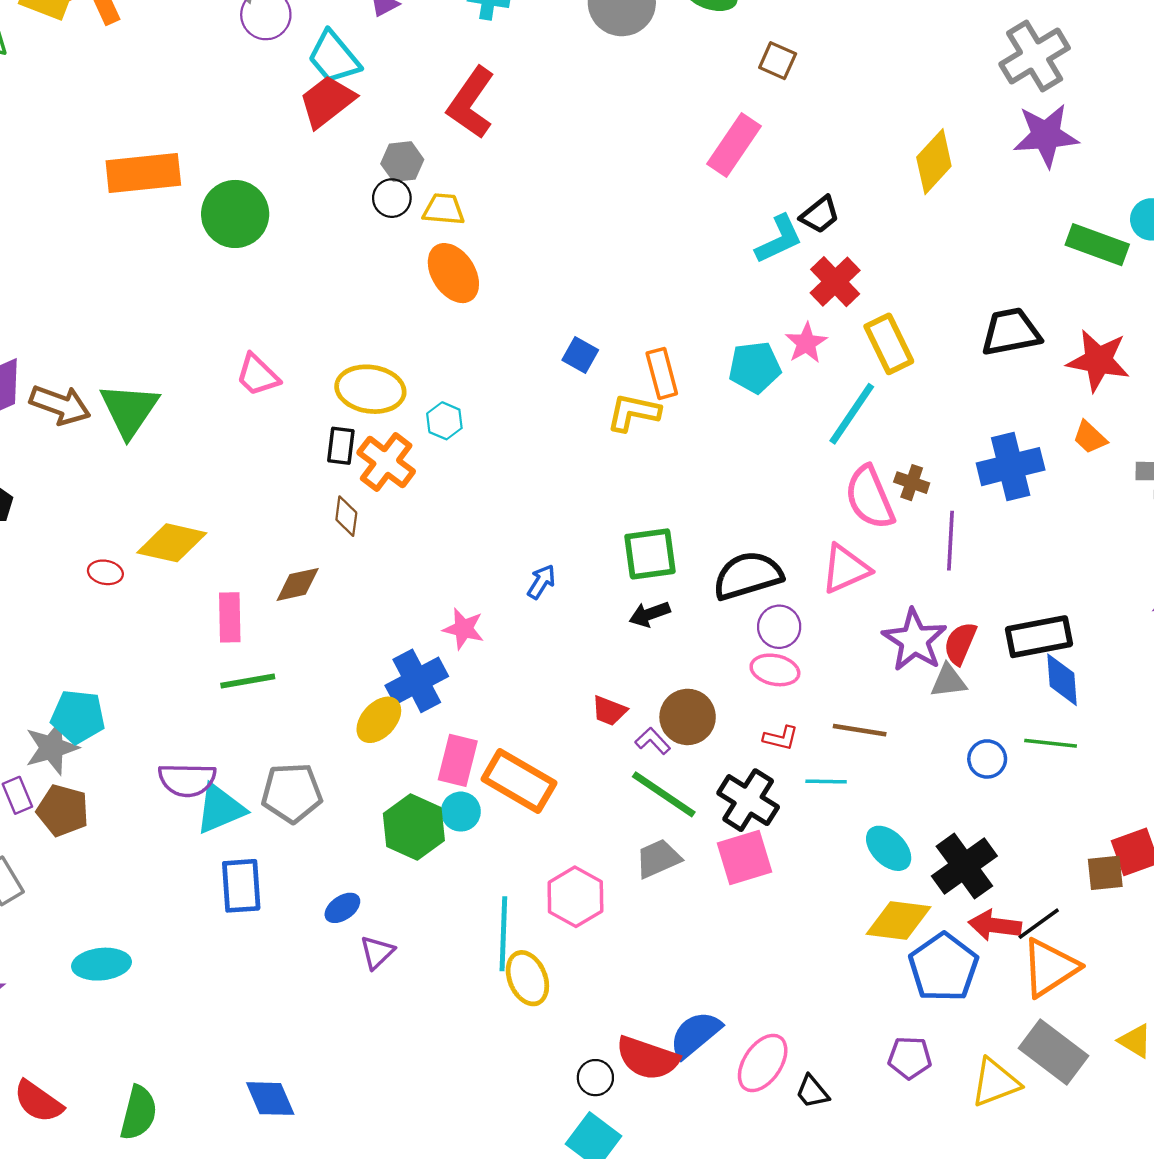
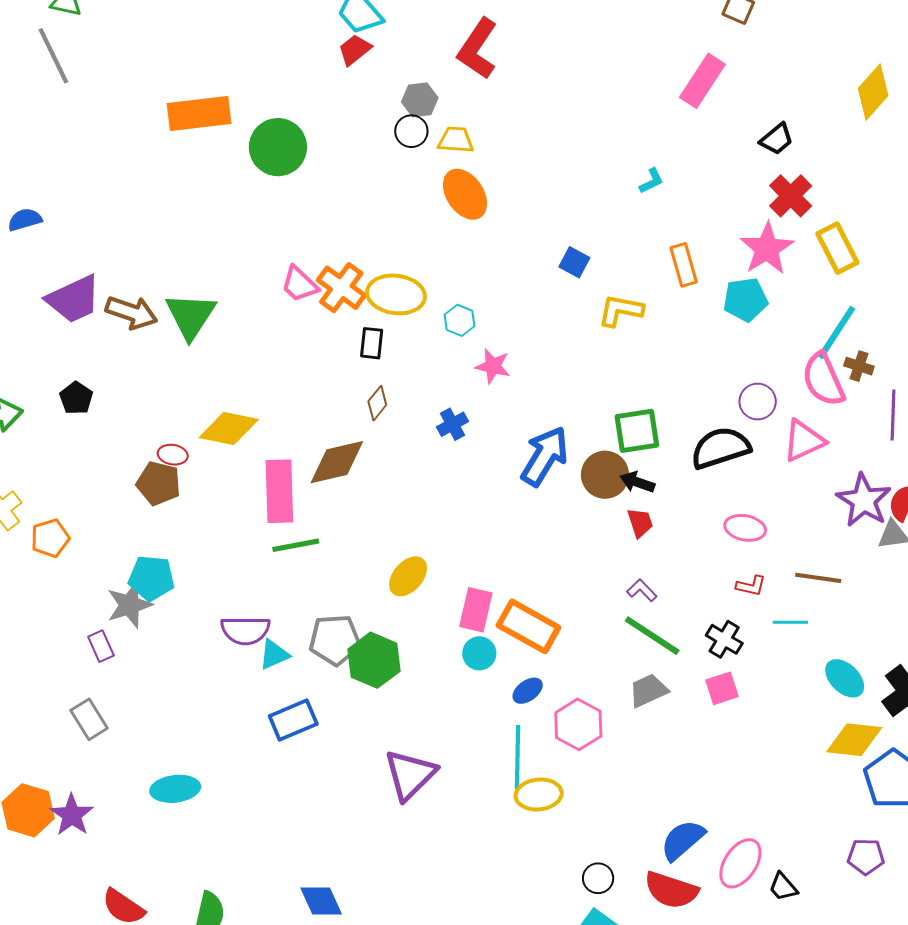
red trapezoid: (327, 101) -> (355, 50), size x0.7
cyan L-shape: (779, 239) -> (651, 181), moved, size x0.6
pink star: (806, 343) -> (767, 249), size x1.5
cyan pentagon: (755, 367) -> (745, 300), moved
orange rectangle: (662, 373) -> (684, 265), moved
cyan line: (852, 414) -> (836, 332), moved
orange cross: (386, 462) -> (341, 288), moved
brown diamond: (346, 516) -> (377, 403), turned 32
blue arrow: (541, 582) -> (545, 456), size x2.0
brown diamond: (298, 584) -> (337, 462), size x1.5
black arrow: (650, 614) -> (637, 482), turned 40
pink rectangle: (230, 617) -> (279, 491), size x1.5
purple circle: (779, 627) -> (758, 402), moved
pink star: (463, 629) -> (493, 366), moved
blue cross: (417, 681) -> (452, 424), moved, size x0.6
red trapezoid: (609, 711) -> (640, 523), moved, turned -128
brown circle: (688, 717) -> (605, 475), moved
black cross: (748, 800) -> (724, 639), size x0.7
cyan triangle: (220, 809) -> (274, 655), size x0.7
brown pentagon: (63, 810) -> (159, 483), moved
green hexagon: (414, 827) -> (374, 660), moved
pink square: (744, 858) -> (722, 688), size x0.7
blue rectangle: (241, 886) -> (293, 720), turned 72
blue ellipse: (342, 908) -> (528, 691), moved
purple triangle: (377, 952) -> (410, 775), size x1.8
yellow ellipse: (527, 978) -> (539, 794), turned -72
red semicircle: (647, 1058) -> (671, 890), moved

